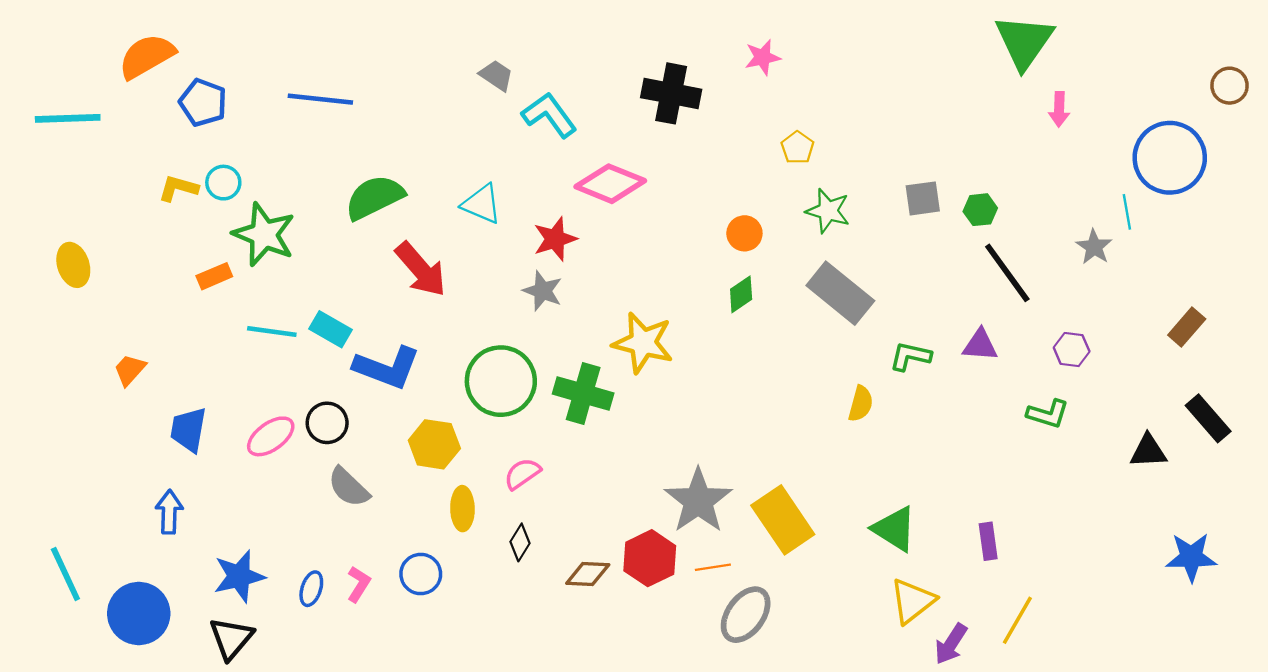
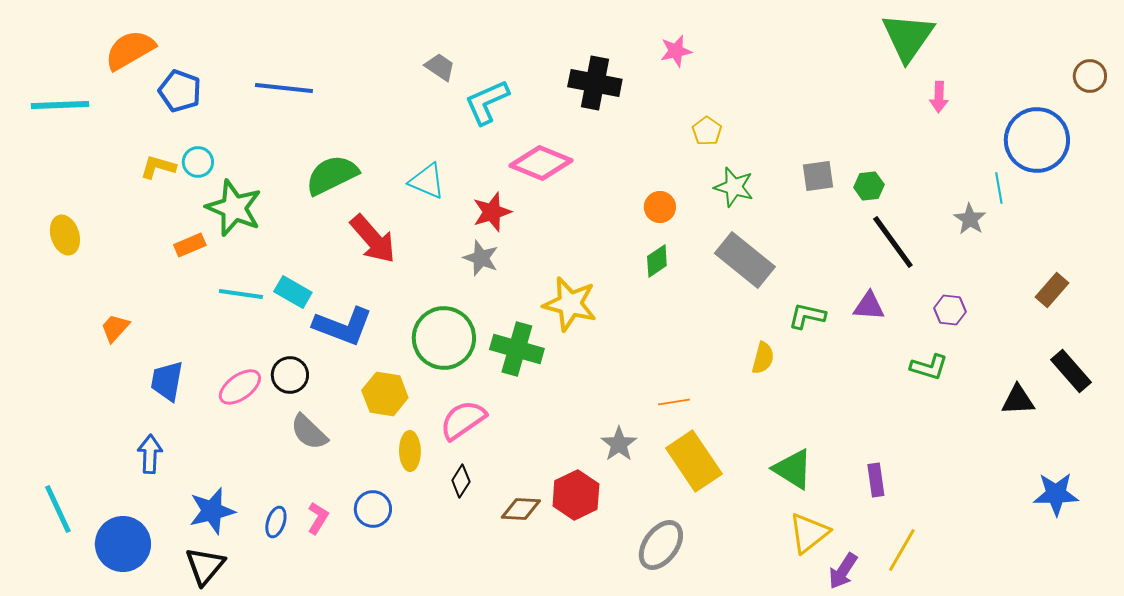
cyan L-shape: (549, 115) -> (487, 102), turned -78
pink semicircle: (522, 474) -> (463, 420), size x1.4
gray star: (698, 501) -> (619, 444), size x0.6
orange line: (713, 567) -> (674, 402), moved

